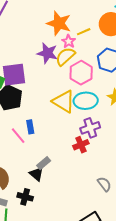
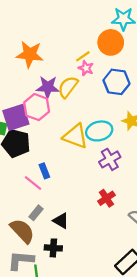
orange star: (59, 23) -> (30, 54), moved
pink star: (69, 41) -> (86, 68), moved
pink hexagon: (81, 73) -> (37, 107), moved
red cross: (81, 145) -> (106, 198), moved
gray rectangle: (44, 163) -> (36, 213), moved

